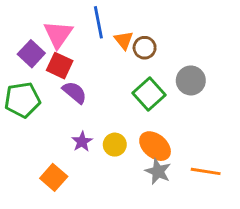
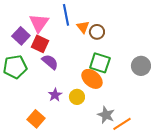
gray circle: (191, 80) -> (141, 66), moved
green square: (149, 94) -> (100, 63), turned -30
orange ellipse: (155, 146) -> (92, 79), moved
orange line: (206, 171) -> (122, 124), moved, turned -42

